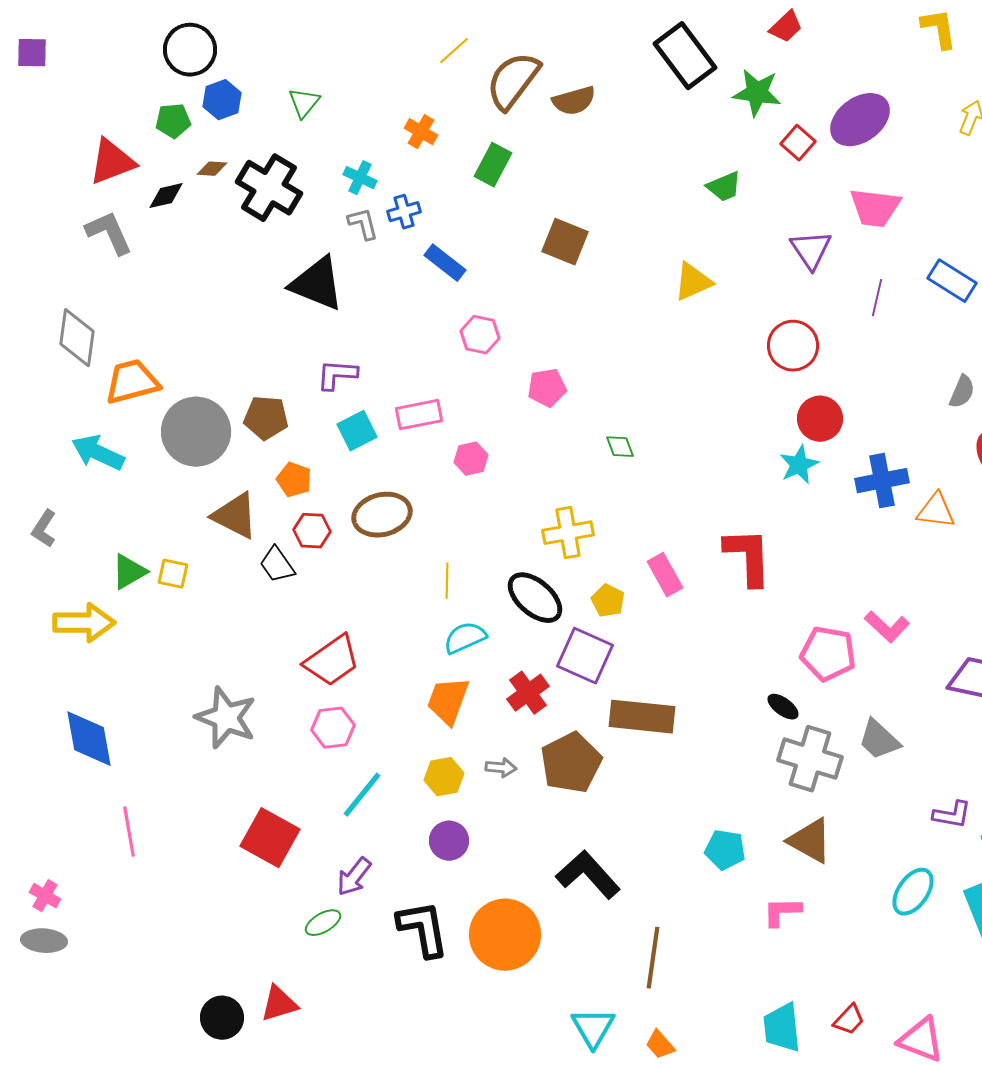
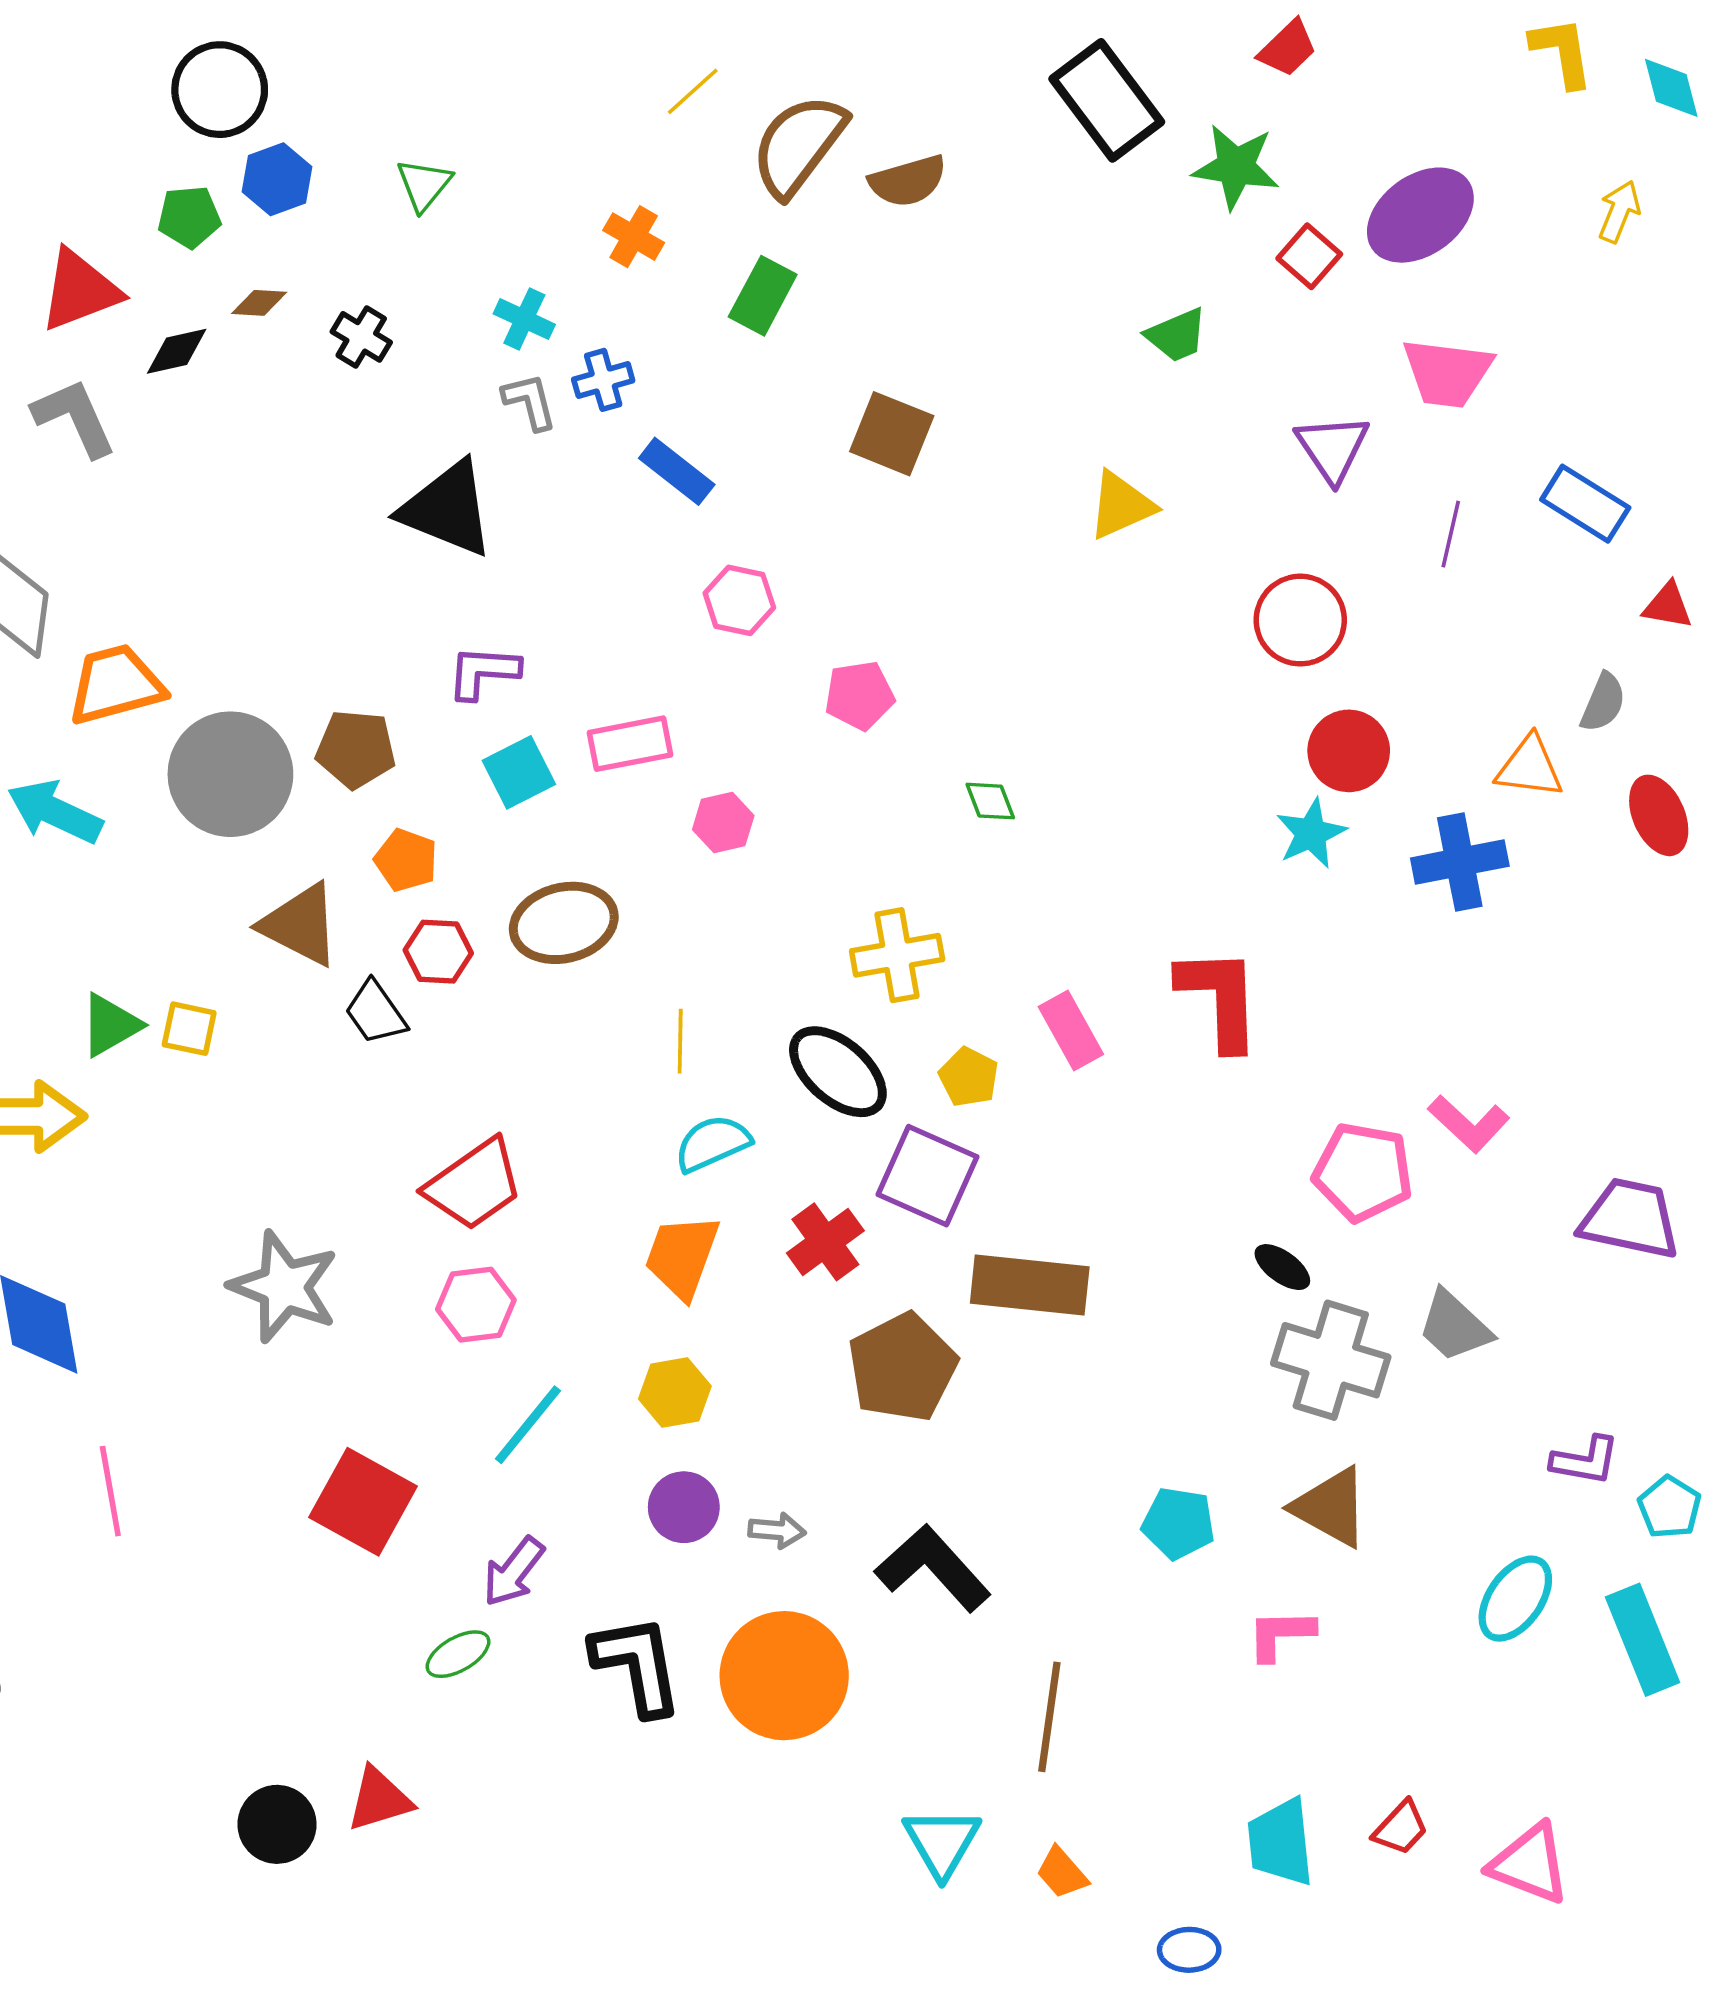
black cross: (269, 188) -> (361, 337), size x0.5
orange triangle: (936, 511) -> (1530, 767), moved
gray arrow: (501, 768) -> (777, 1530), moved

